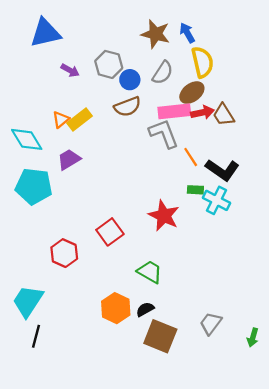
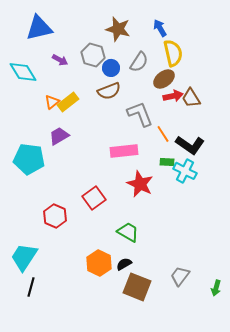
brown star: (156, 34) -> (118, 29), moved
pink rectangle: (174, 111) -> (124, 151), moved
cyan diamond: (27, 139) -> (23, 72), moved

